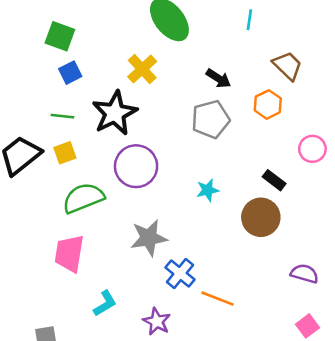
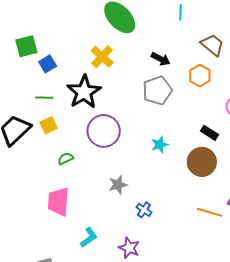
green square: (60, 36) -> (26, 46), moved, turned -30
green semicircle: (83, 198) -> (66, 159), size x0.5
gray star: (149, 238) -> (118, 185), size x0.7
blue cross: (180, 274) -> (144, 210), size x0.7
orange line: (218, 299) -> (210, 212), moved

